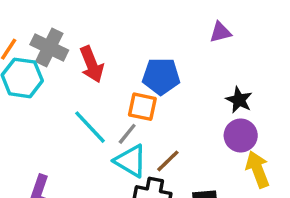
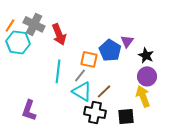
purple triangle: (220, 32) -> (127, 41), moved, turned -40
blue pentagon: (161, 76) -> (110, 50), moved, turned 30
cyan line: (90, 127) -> (58, 71), turned 50
yellow arrow: (258, 169) -> (143, 96), moved

